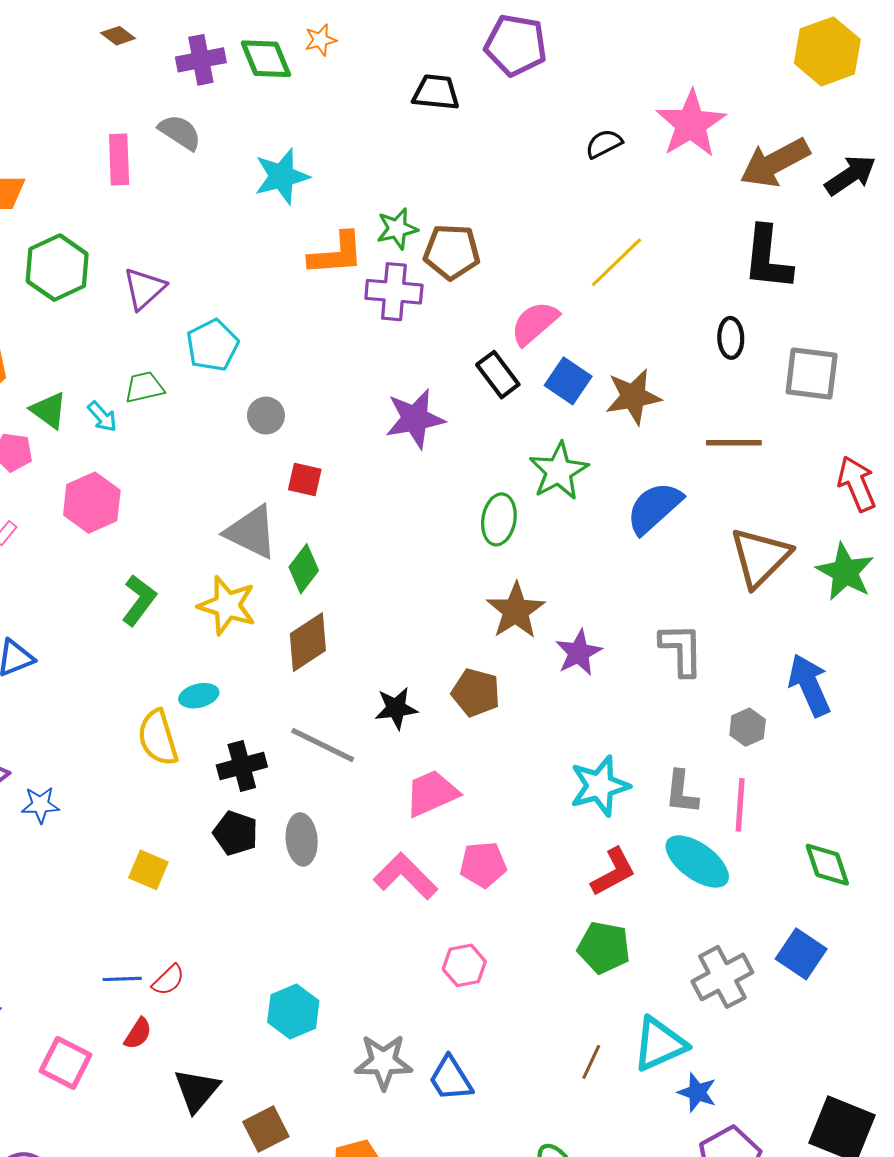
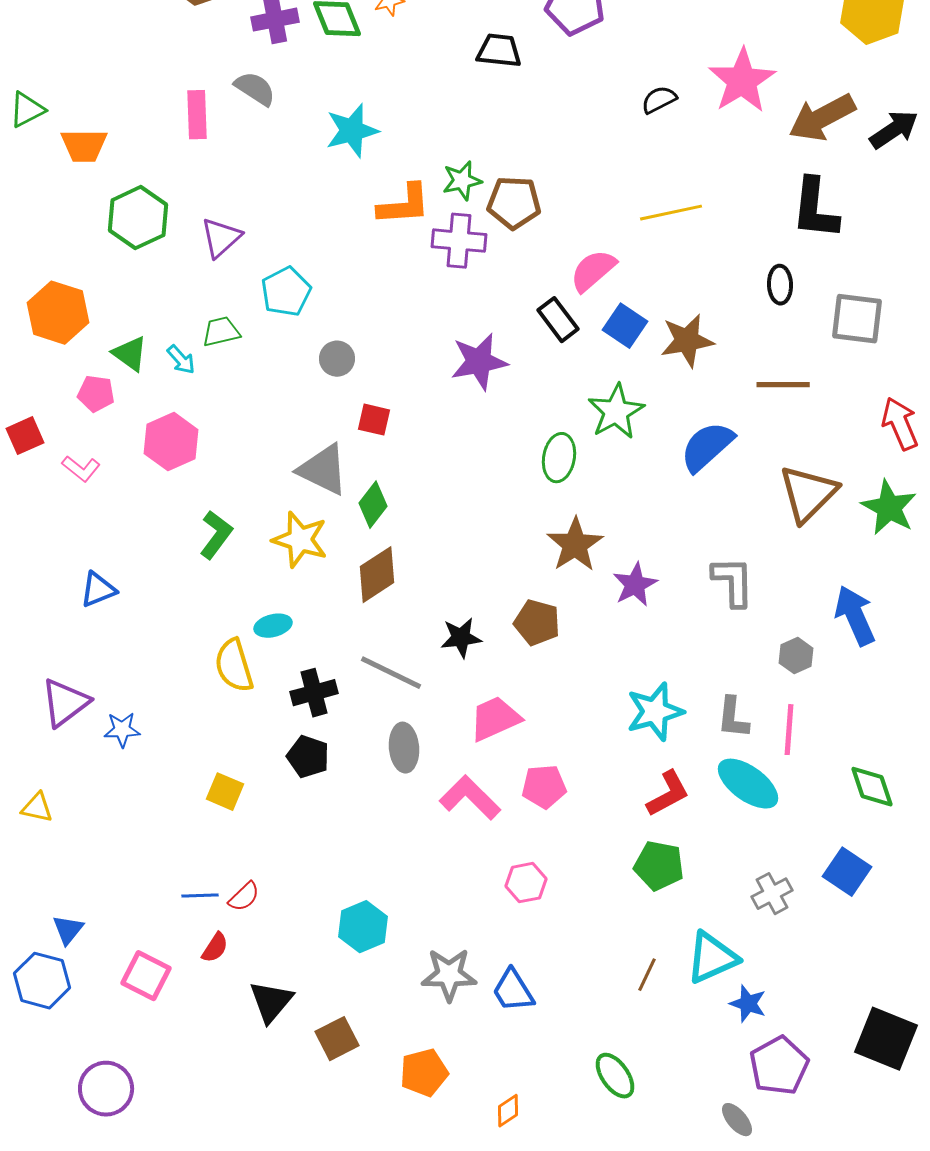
yellow line: (616, 262) -> (671, 213), turned 32
gray ellipse: (302, 839) -> (404, 748), moved
gray cross: (722, 977) -> (772, 894), size x0.7

